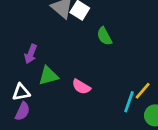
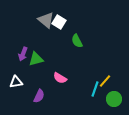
green triangle: (48, 76) -> (36, 59), moved
purple semicircle: (22, 111) -> (39, 96), moved

